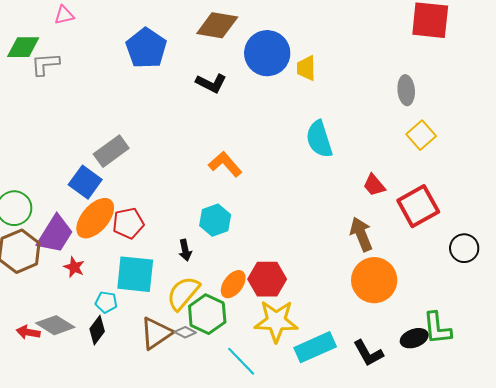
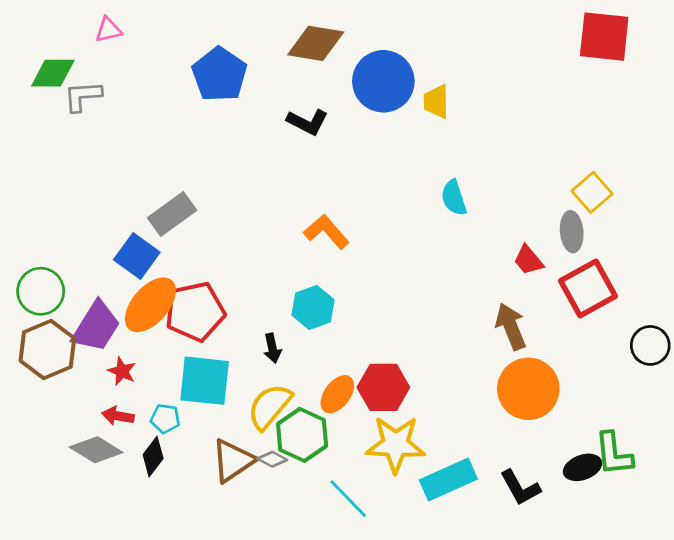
gray ellipse: (406, 90) -> (572, 232), moved
cyan semicircle: (319, 139) -> (454, 198), size x0.7
red pentagon: (128, 223) -> (195, 312), size x1.4
red arrow: (28, 332) -> (118, 416), moved

